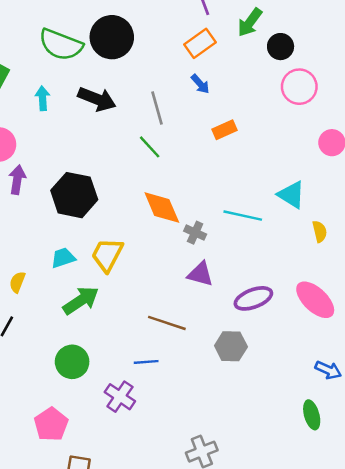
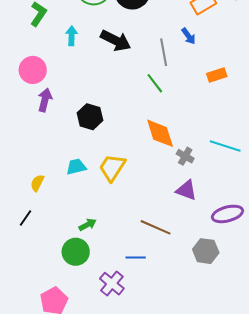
blue arrow: (200, 84) -> (189, 36), moved
black hexagon: (74, 195) -> (90, 117), size x0.7
green arrow: (81, 301) -> (88, 225), moved, size x0.6

